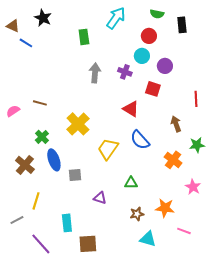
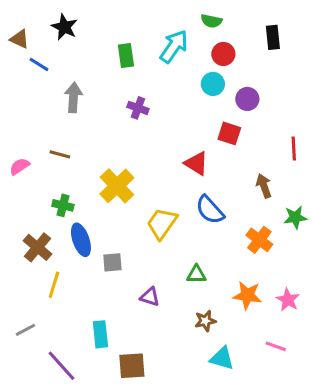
green semicircle: (157, 14) -> (211, 21), moved
cyan arrow: (116, 18) -> (174, 46), moved
purple cross: (125, 72) -> (138, 108), moved
gray arrow: (95, 73) -> (73, 97), moved
green cross: (42, 137) -> (63, 205), turned -32
pink star: (193, 187) -> (288, 300), moved
yellow line: (36, 201) -> (54, 285), moved
orange star: (165, 208) -> (247, 295), moved

